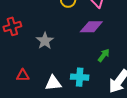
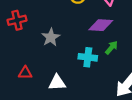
green arrow: (104, 55) -> (111, 48), moved
cyan cross: (80, 77) -> (88, 57), moved

